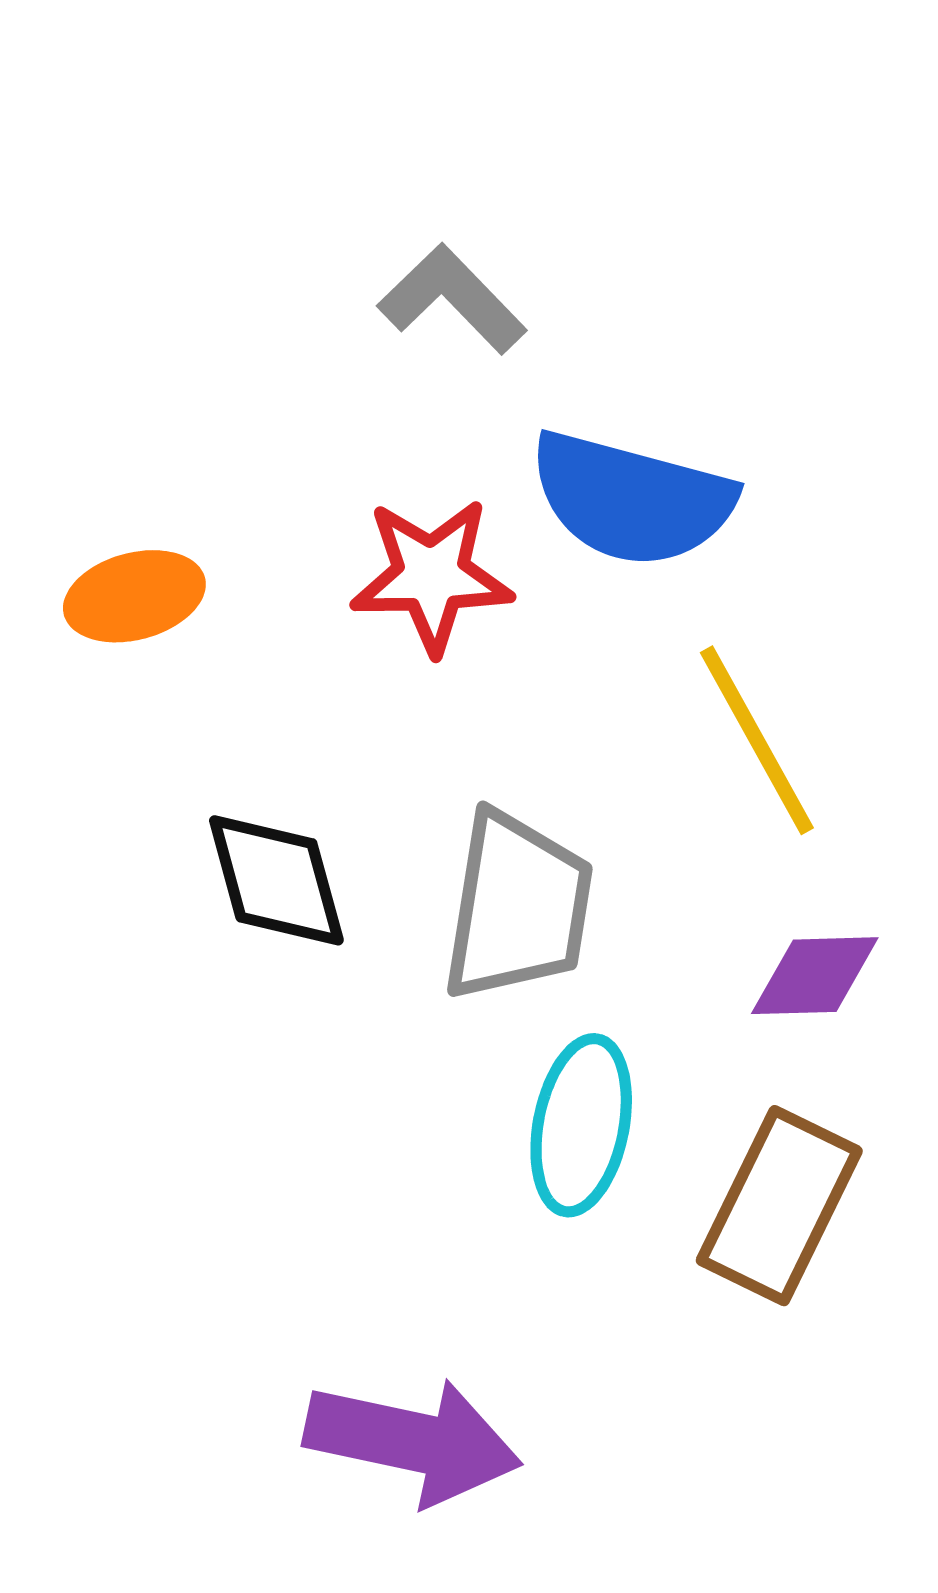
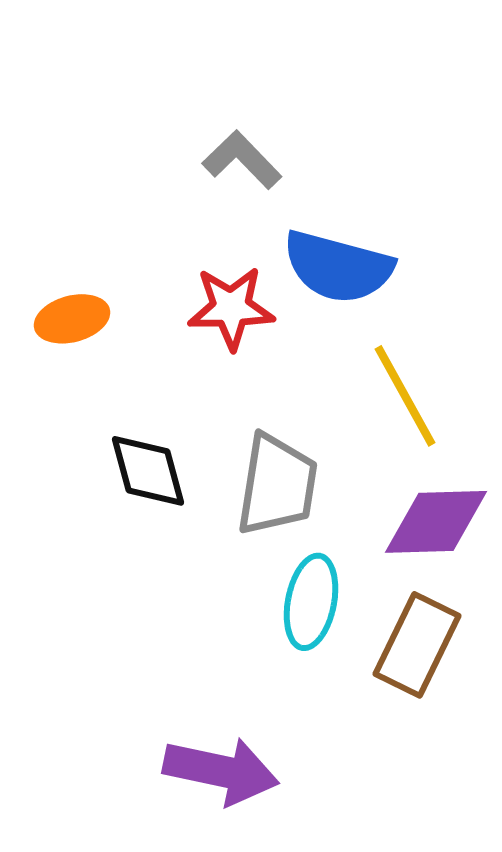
purple diamond: (815, 976) -> (436, 522), size x1.5

